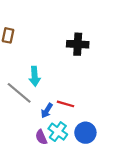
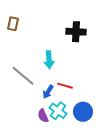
cyan arrow: (35, 76) -> (49, 60), moved

